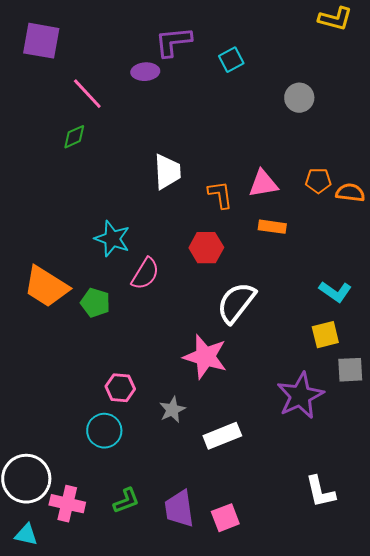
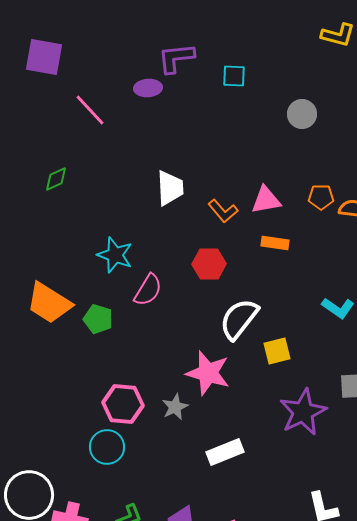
cyan square: (231, 60) -> (234, 76), turned 30
green diamond: (74, 137) -> (56, 179), moved
orange L-shape: (220, 195) -> (223, 211), turned 148
yellow square: (325, 335) -> (277, 351), moved
pink hexagon: (120, 388) -> (123, 404), size x1.4
gray star: (172, 410) -> (175, 407), moved

